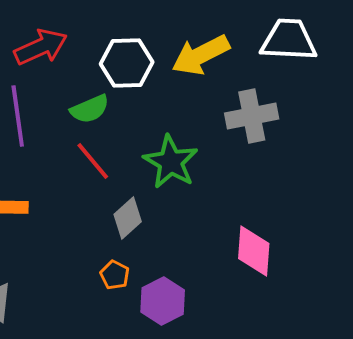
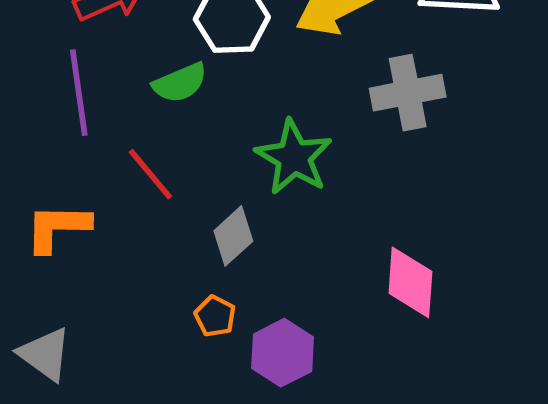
red line: (93, 161) -> (150, 174), moved

